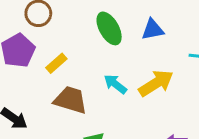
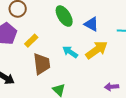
blue triangle: (153, 30) -> (91, 24), moved, turned 42
brown trapezoid: (70, 100) -> (42, 64), turned 70

